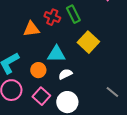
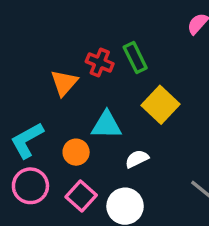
orange triangle: (31, 29) -> (64, 83), turned -42
white semicircle: (65, 74) -> (137, 159), moved

